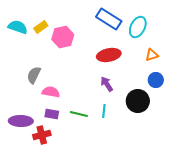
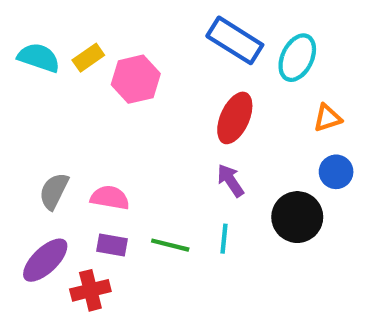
red ellipse: (109, 55) -> (235, 118), turned -55
gray semicircle: (34, 75) -> (54, 191), moved
purple ellipse: (21, 121) -> (45, 260), turned -45

